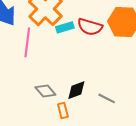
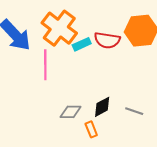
gray diamond: (45, 91) -> (71, 112), turned -40

